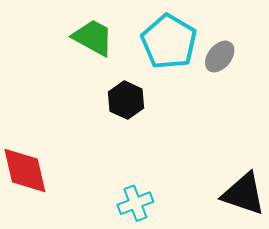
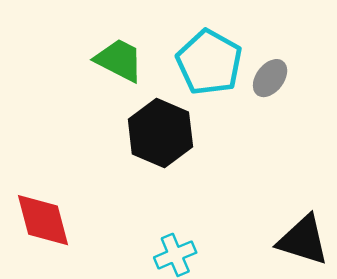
black hexagon: (126, 100) -> (160, 133), size x1.5

